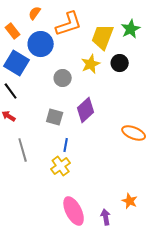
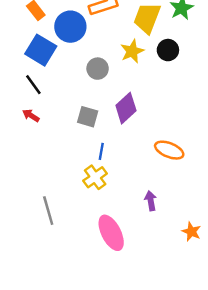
orange ellipse: (134, 133) -> (169, 150), moved
gray line: (23, 150) -> (48, 211), moved
orange star: (130, 201) -> (191, 232), moved
purple arrow: (106, 217) -> (151, 201), moved

